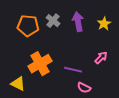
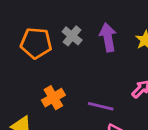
orange cross: (40, 64) -> (53, 98), size x0.7

